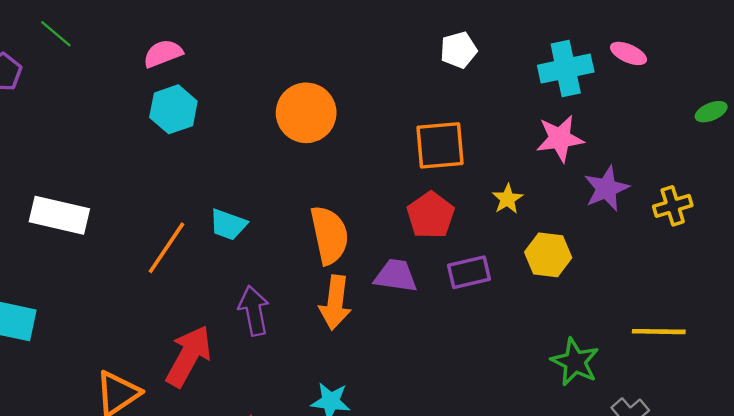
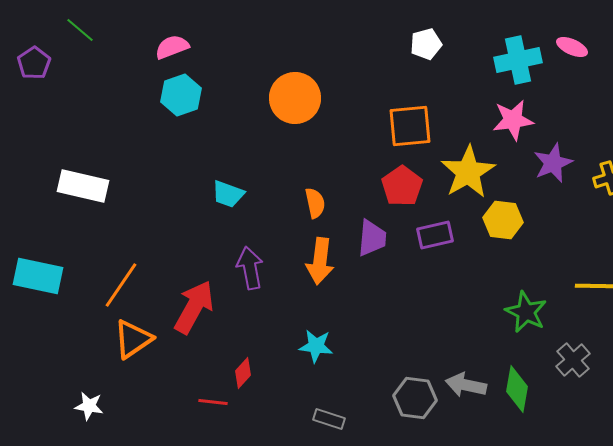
yellow star: (507, 199) -> (468, 172), size x2.0
orange semicircle: (329, 235) -> (315, 203), size x0.6
orange line: (166, 248) -> (121, 285), moved
purple trapezoid: (396, 276) -> (372, 238), turned 87

